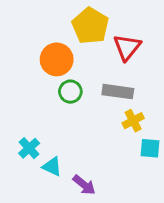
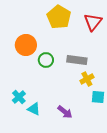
red triangle: (127, 47) -> (93, 22), moved
orange circle: (57, 59) -> (26, 45), moved
purple arrow: (84, 185) -> (65, 112), moved

